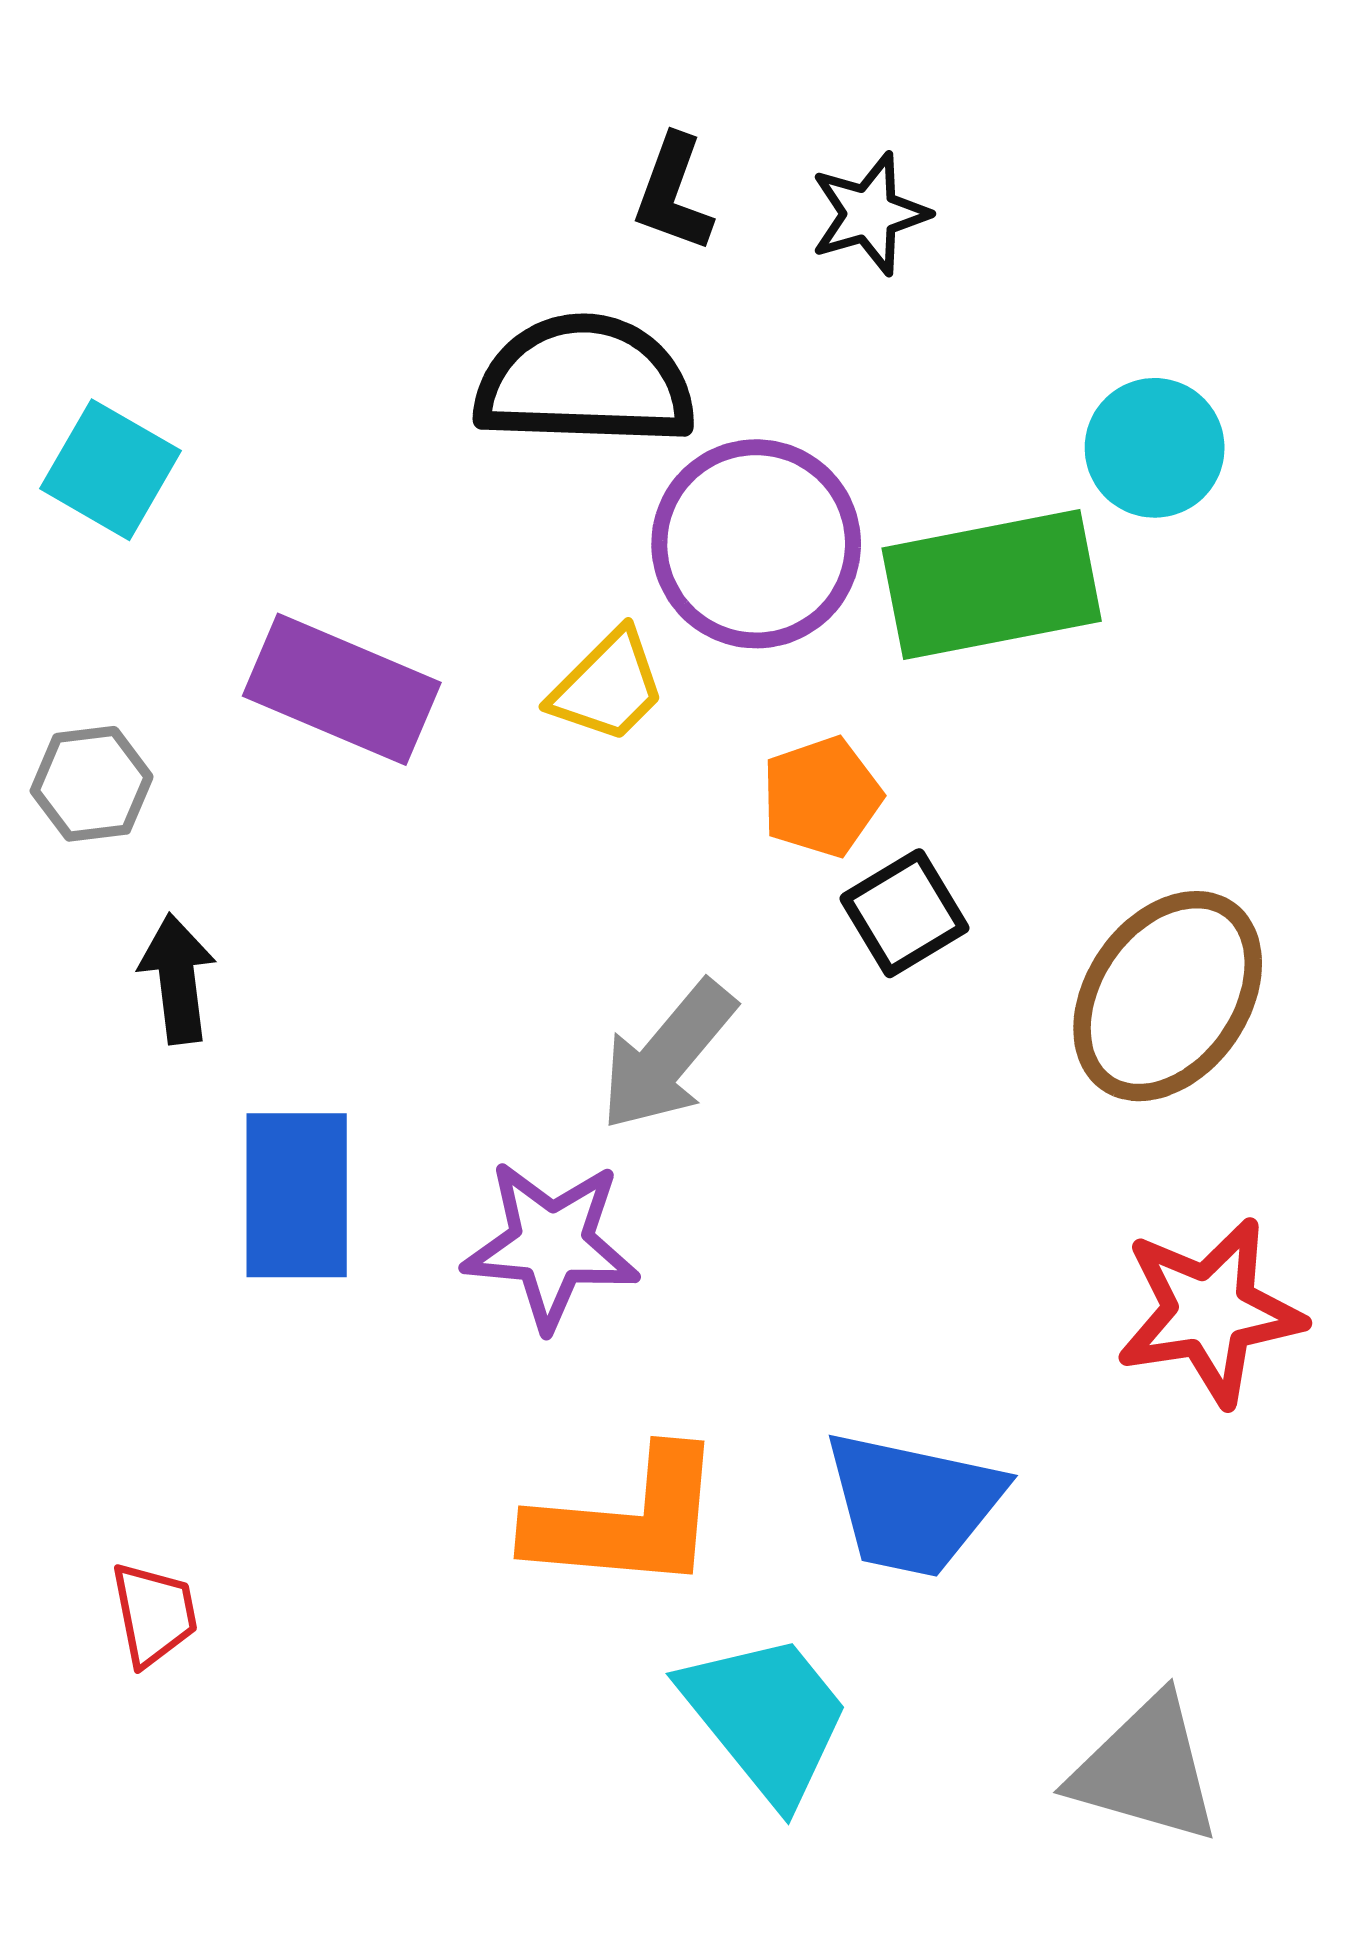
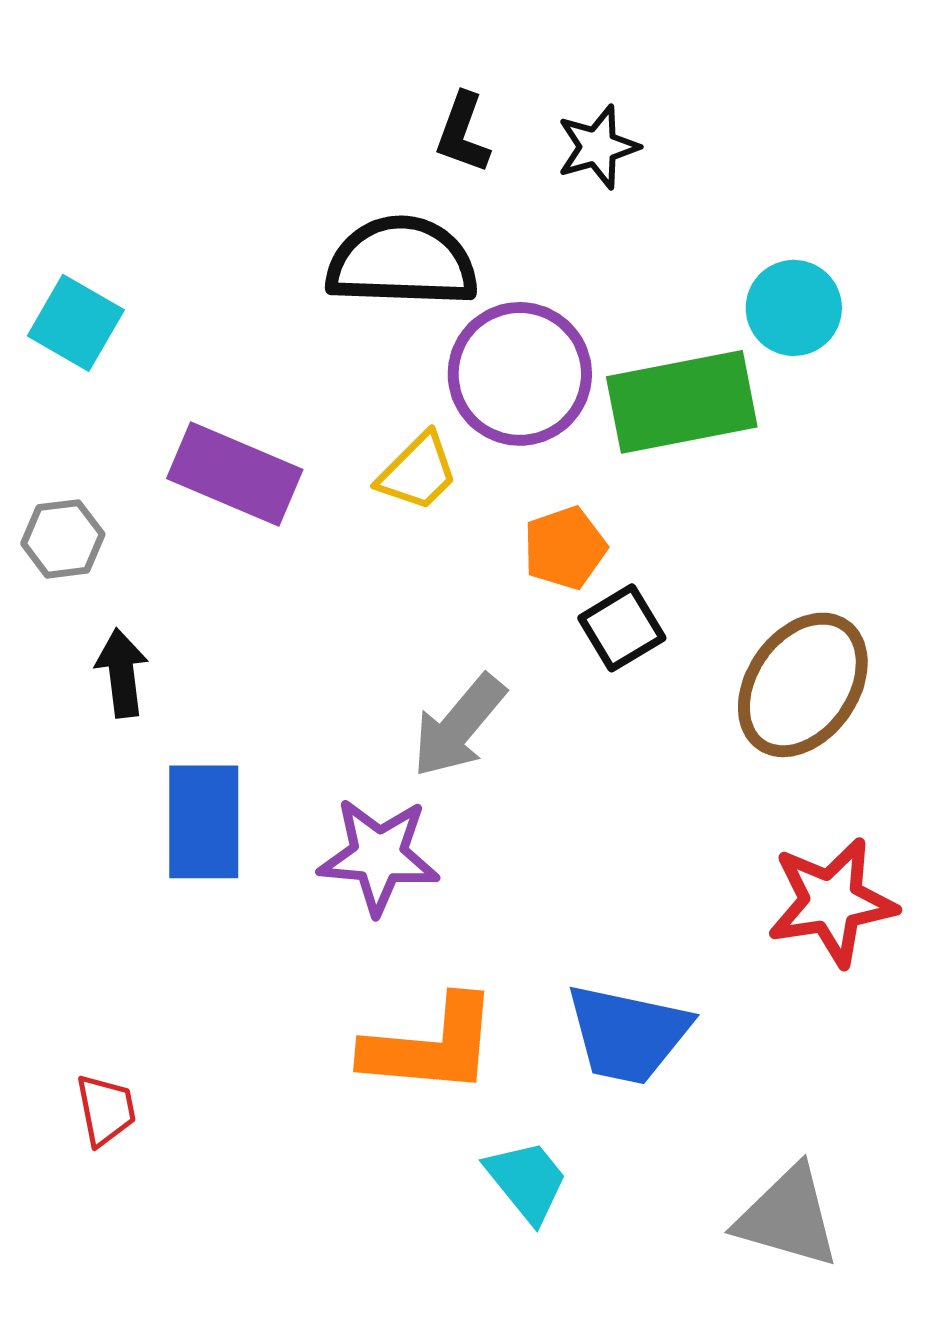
cyan trapezoid: (766, 1717) -> (527, 1181), size x0.7

